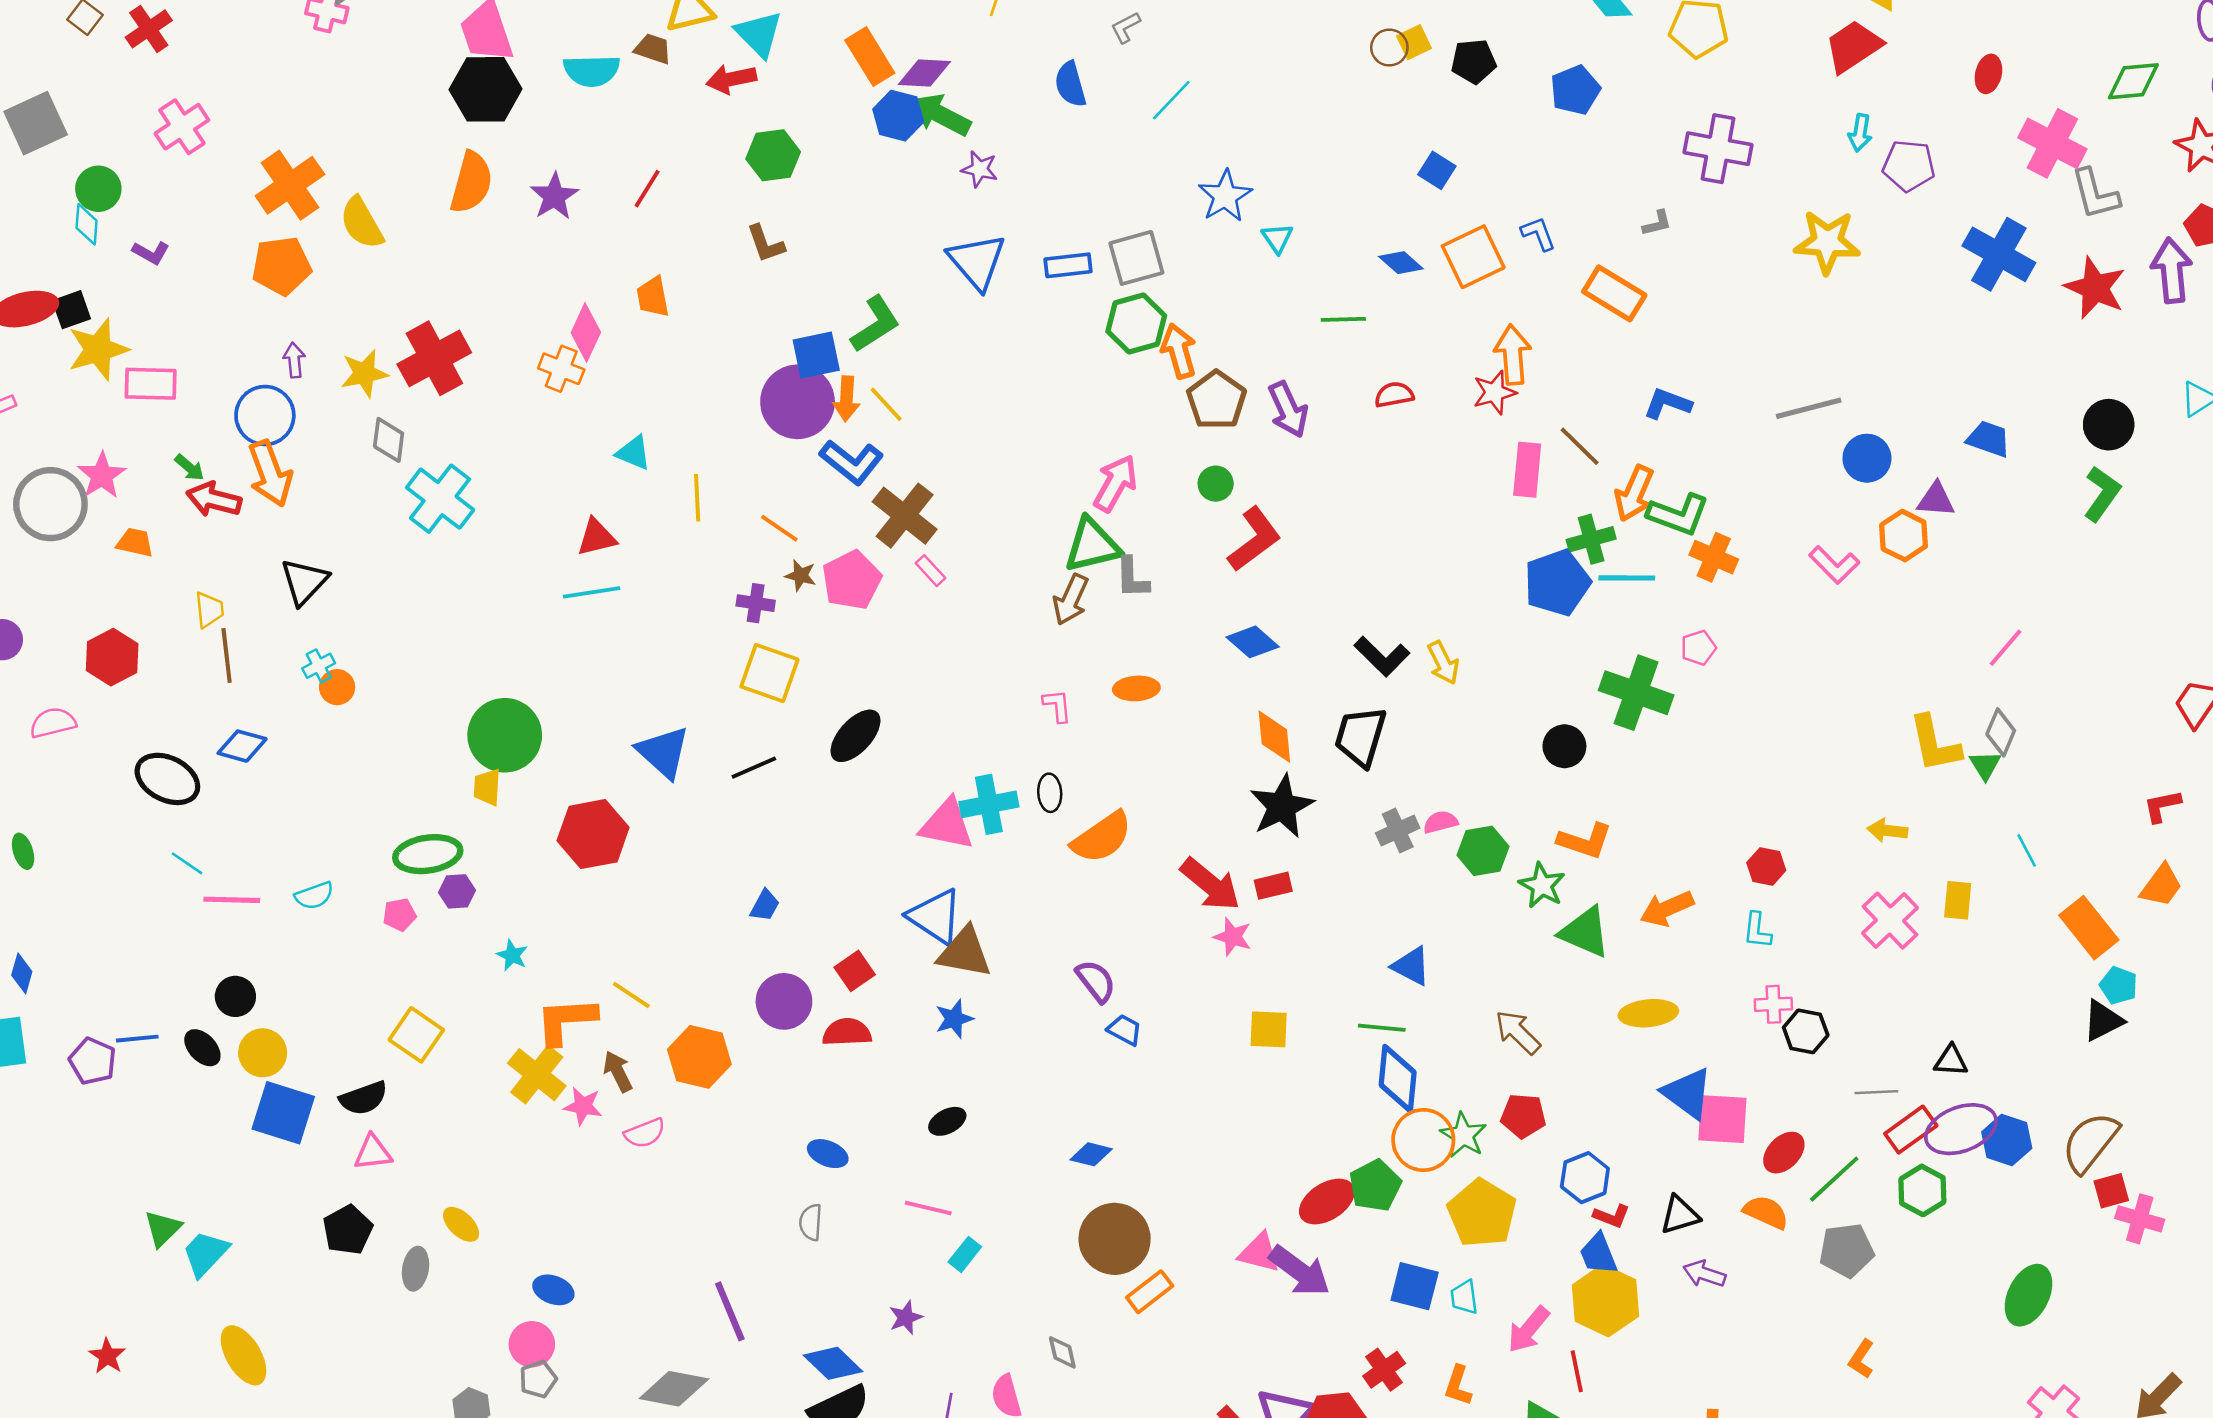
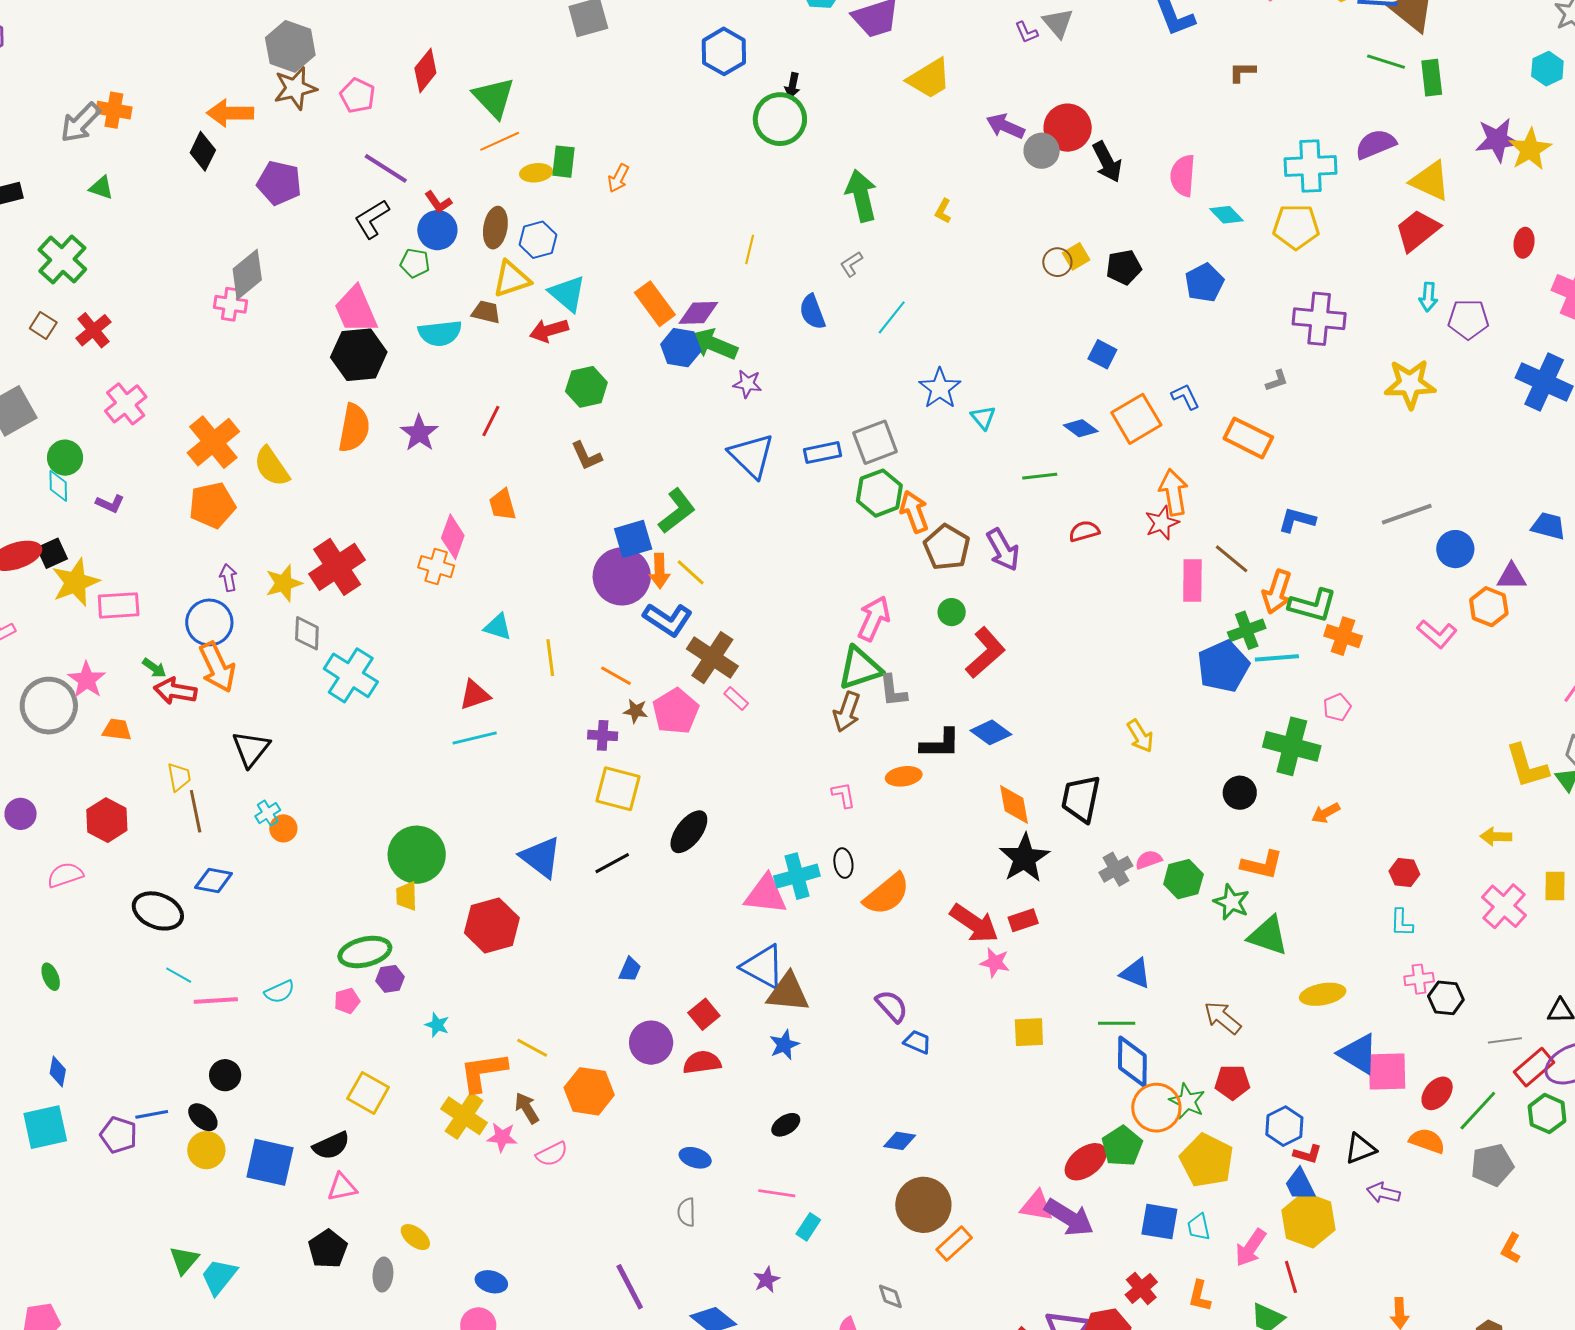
black L-shape: (1382, 656) -> (940, 744), moved, turned -39
orange arrow: (1667, 909) -> (1326, 813), moved, size x0.7
yellow circle: (263, 1053) -> (206, 1150), moved

